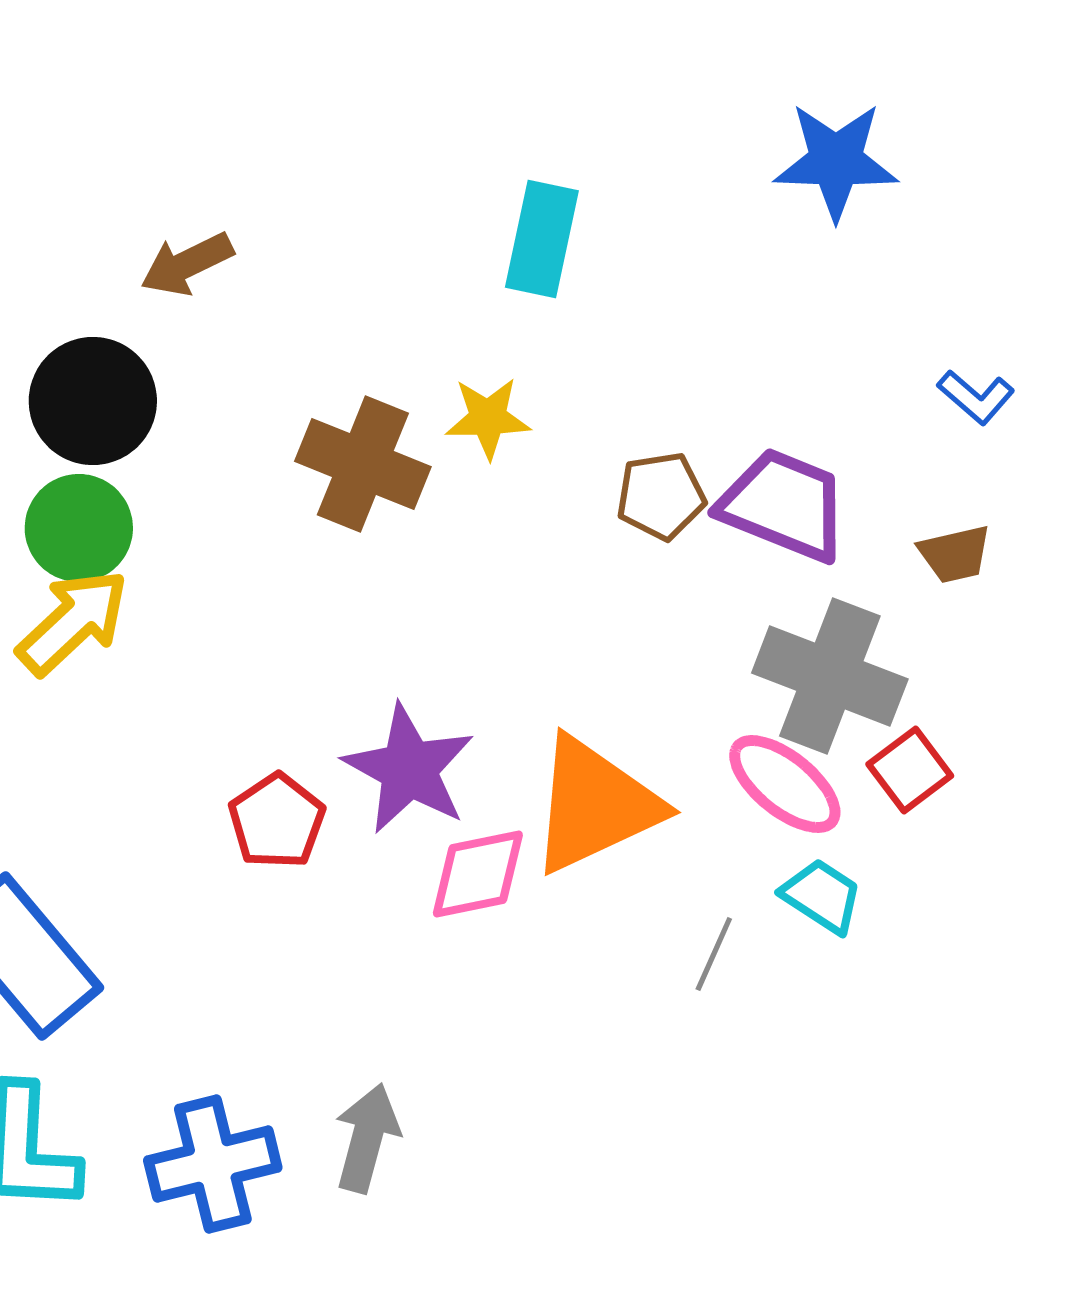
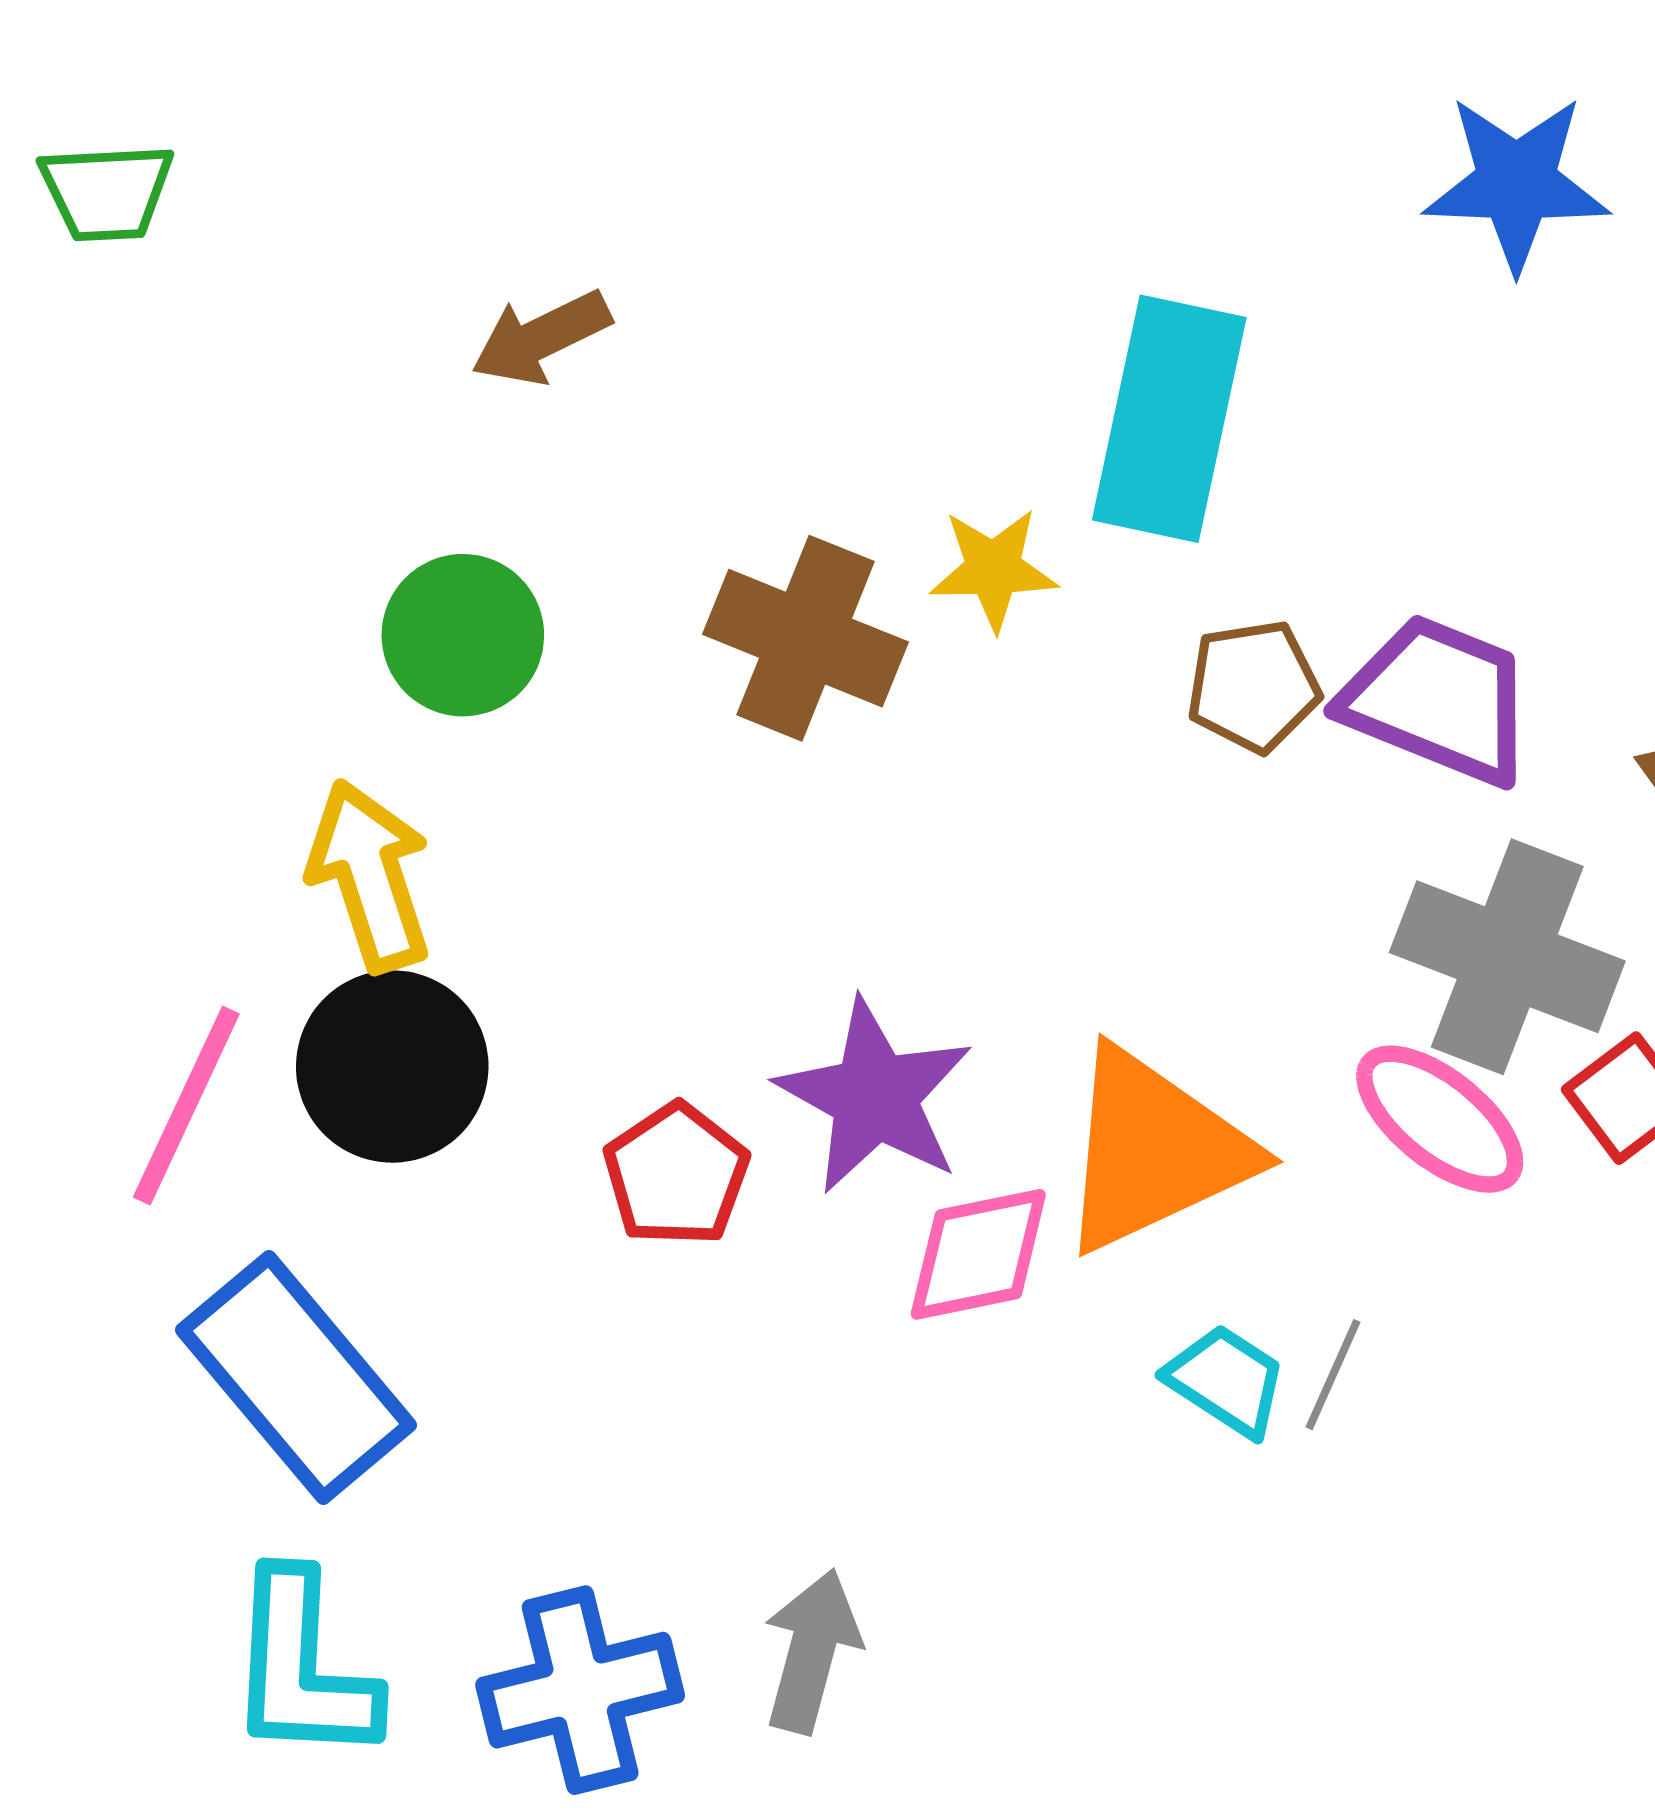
cyan rectangle: (542, 239) -> (1169, 419), moved, size x1.4
black circle: (93, 401) -> (392, 1066), moved
green circle: (79, 528) -> (463, 635), moved
yellow arrow: (73, 622) -> (370, 876), turned -65
cyan trapezoid: (822, 896) -> (1226, 1381), moved

